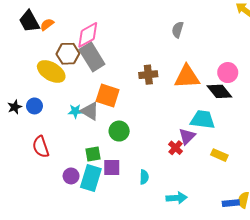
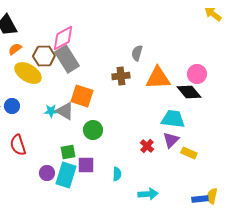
orange semicircle: (47, 24) -> (15, 49), moved
gray semicircle: (178, 30) -> (137, 53), moved
purple triangle: (187, 136) -> (171, 140), moved

